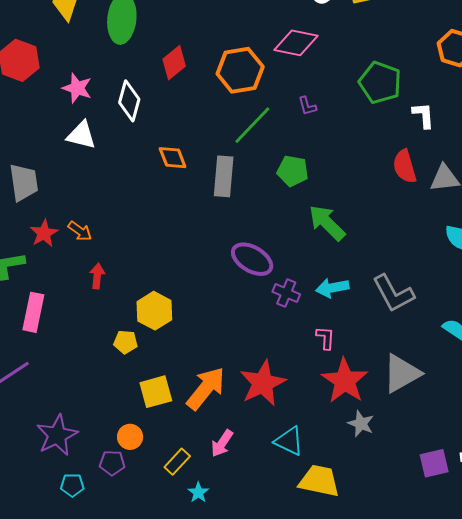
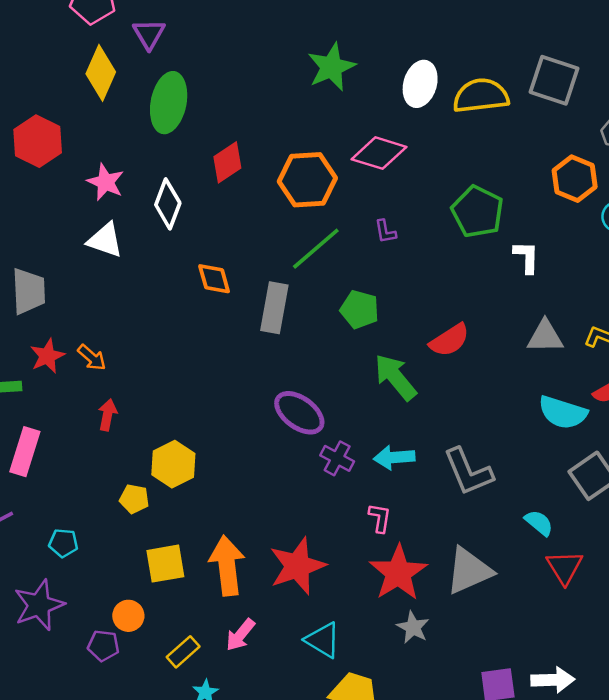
red semicircle: (405, 166) -> (450, 340), moved, turned -112
orange arrow: (206, 388) -> (227, 566), turned -51
cyan pentagon: (72, 485) -> (63, 543), moved

